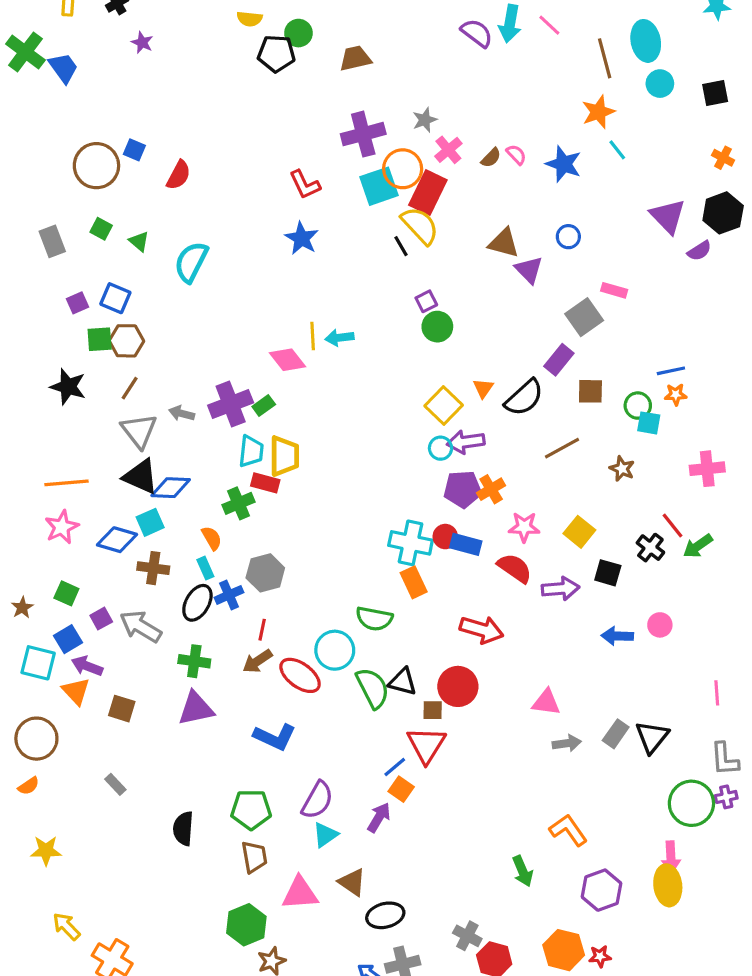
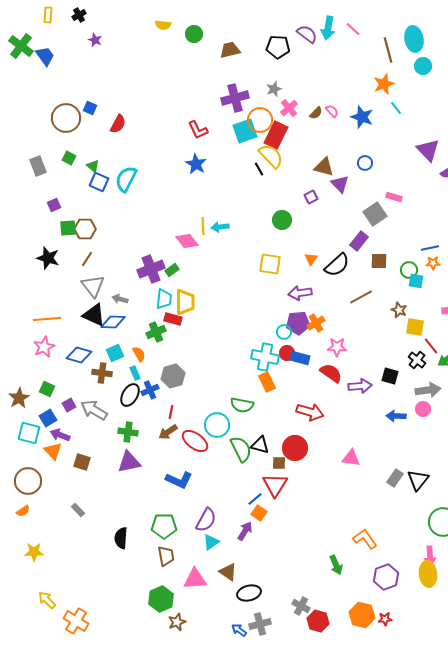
black pentagon: (276, 54) -> (278, 47), moved
blue square: (115, 298) -> (99, 182), moved
purple square: (426, 301) -> (311, 197), moved
yellow square: (444, 406) -> (270, 264), moved, turned -35
gray arrow: (182, 413) -> (120, 299), moved
cyan circle: (441, 448) -> (284, 332), moved
cyan square: (150, 522) -> (115, 353), moved
yellow square: (579, 532) -> (415, 327), moved, turned -30
brown star: (22, 608) -> (19, 398), size x1.5
gray arrow: (567, 743) -> (428, 390), moved, size x1.4

